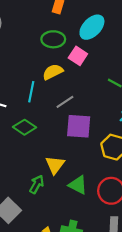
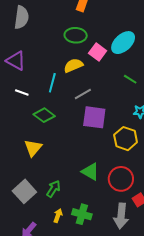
cyan ellipse: (92, 27) -> (123, 43), moved
yellow triangle: (55, 165) -> (33, 148), moved
green arrow: (37, 184) -> (53, 189), moved

